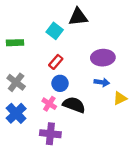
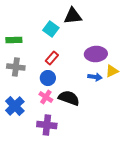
gray cross: (16, 82) -> (16, 67), moved, turned -30
blue circle: (60, 83) -> (48, 78), moved
yellow triangle: (120, 98) -> (112, 71), moved

